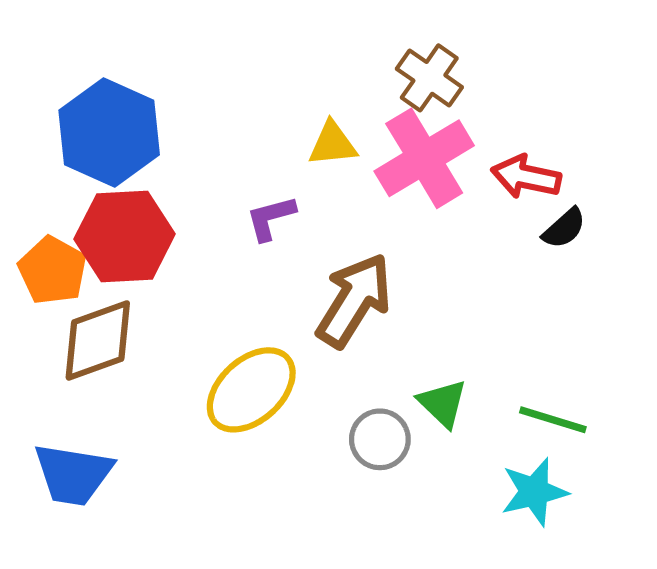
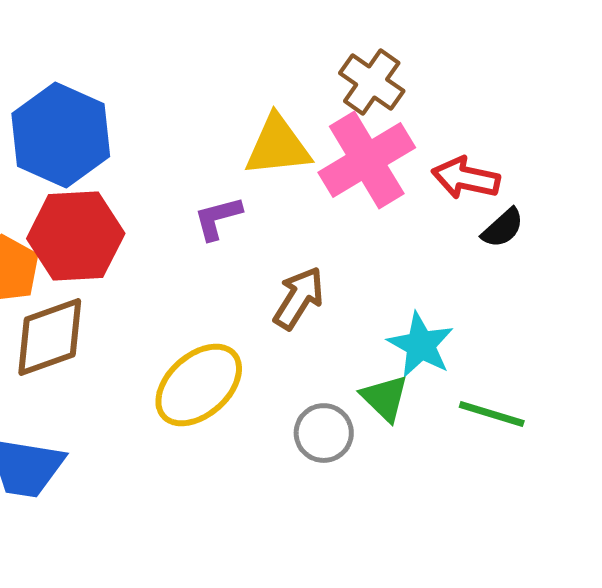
yellow triangle: (333, 144) -> (278, 146), size x1.4
brown arrow: (354, 300) -> (299, 298), size x0.7
cyan star: (534, 492) -> (421, 345), moved, turned -30

